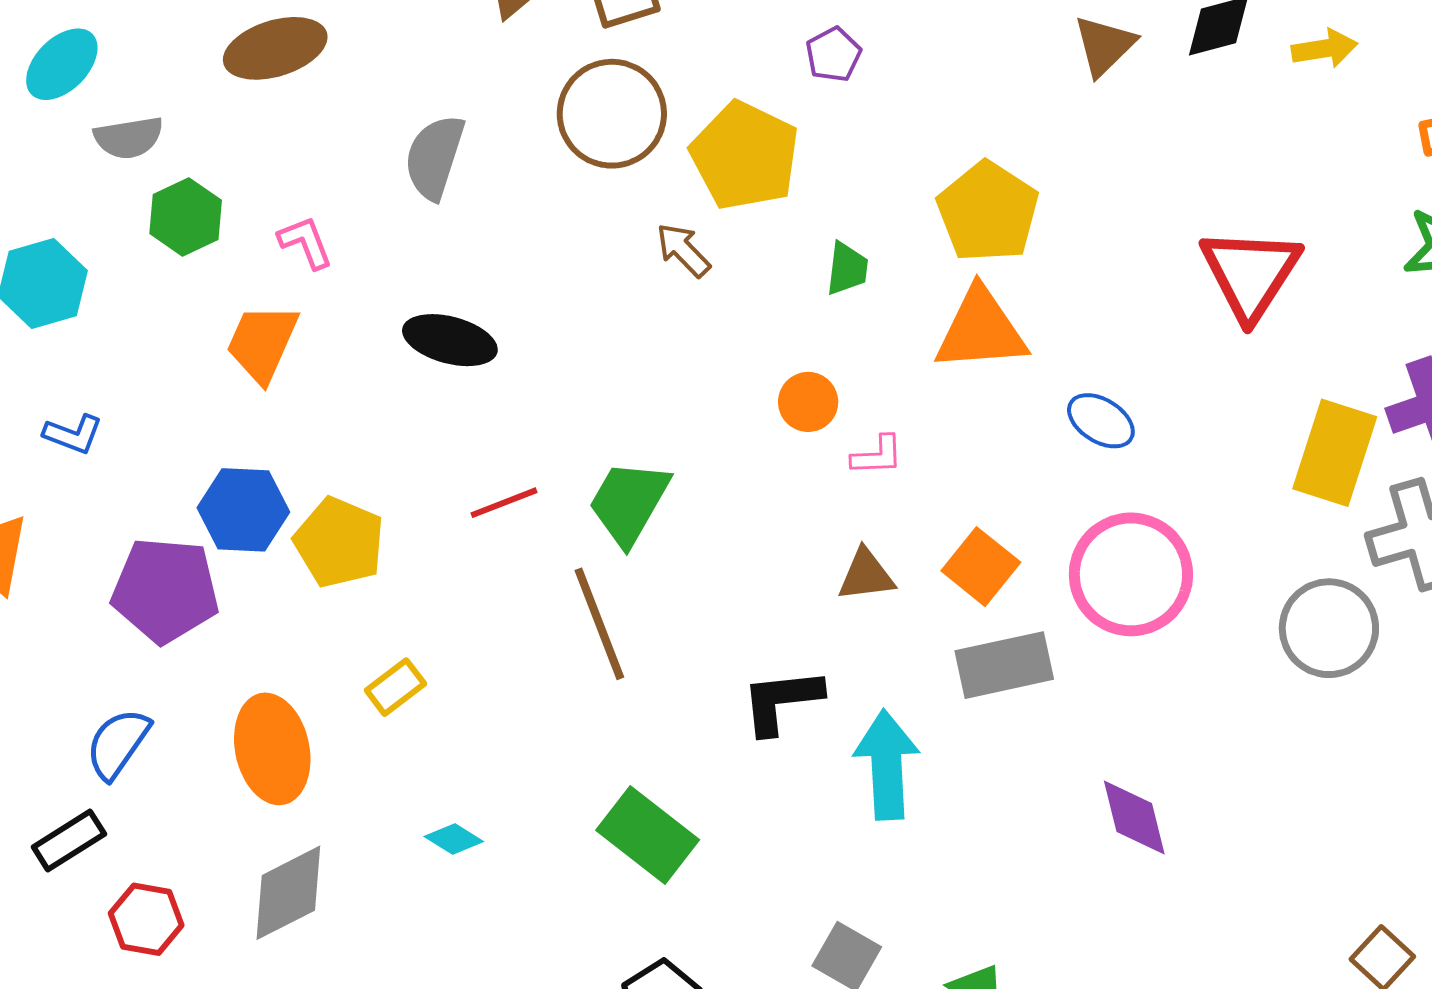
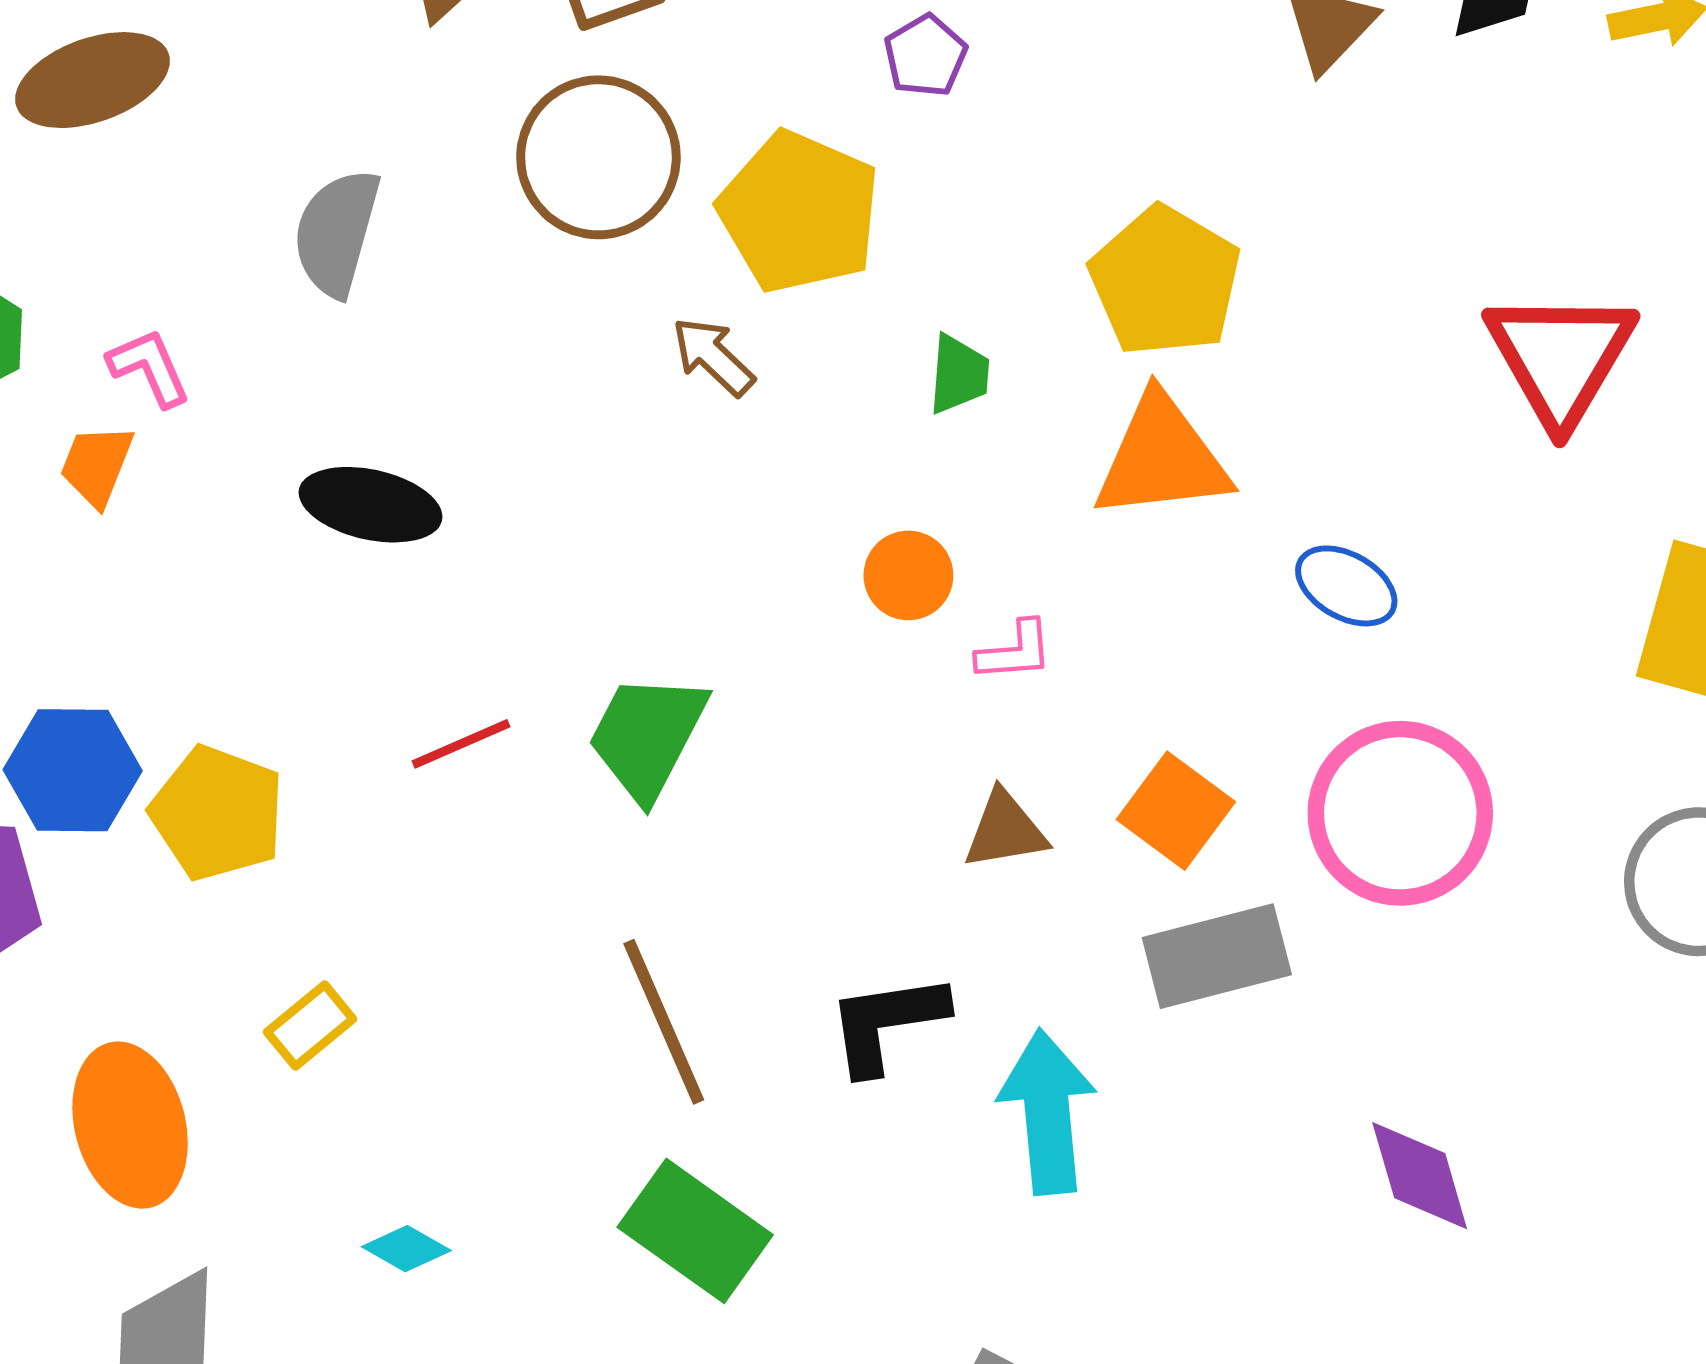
orange trapezoid: (262, 343) -> (97, 465), moved, size x0.7
brown line: (599, 624) -> (664, 1022), moved

